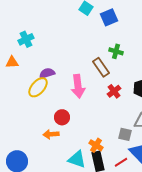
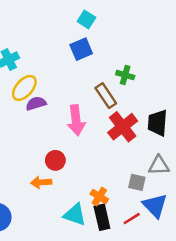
blue square: (109, 17) -> (81, 49), moved
yellow ellipse: (38, 87) -> (24, 88), moved
red cross: (114, 91) -> (123, 127), size x1.6

